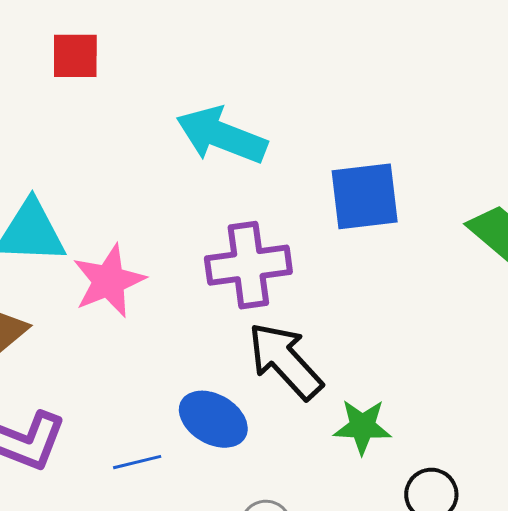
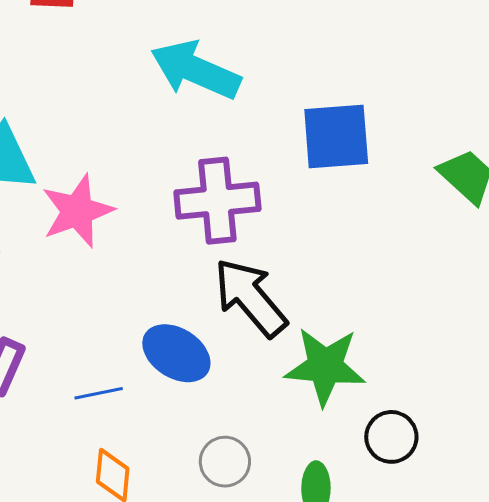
green star: (362, 427) -> (325, 366), size x1.4

